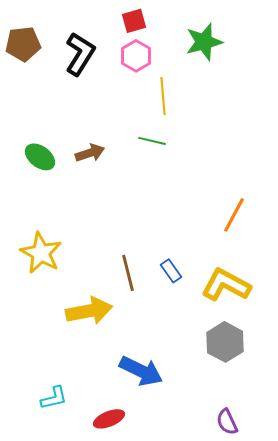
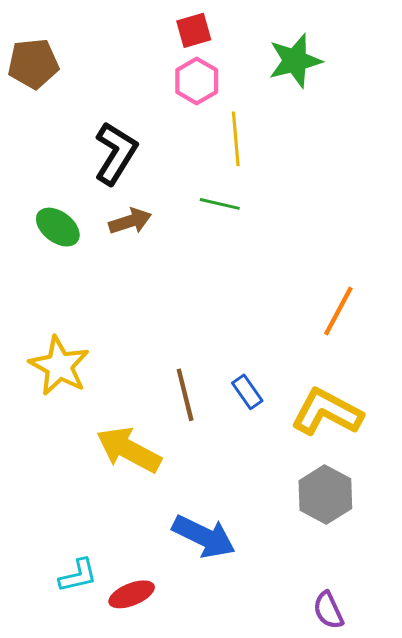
black L-shape: (80, 54) -> (116, 153), moved
yellow arrow: (89, 311) -> (129, 450), turned -141
red ellipse: (109, 419) -> (132, 594), moved

